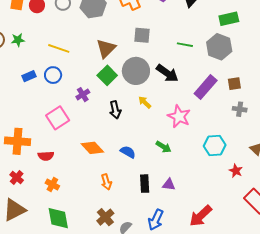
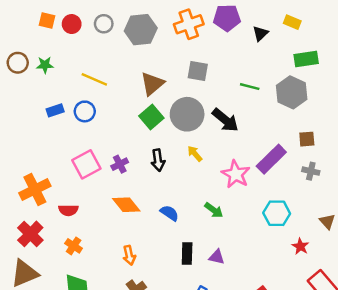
purple rectangle: (206, 87) -> (271, 159), moved
purple cross: (83, 95) -> (120, 164), moved
orange cross: (18, 141) -> (35, 190), turned -35
red cross: (17, 178) -> (30, 234), size x1.5
orange arrow: (106, 182) -> (129, 255), moved

